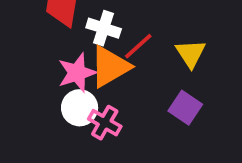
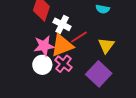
purple square: (185, 108) -> (99, 74), size x1.4
pink cross: (105, 123) -> (63, 64), moved

